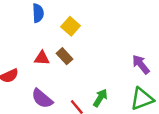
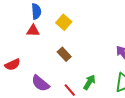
brown rectangle: (64, 56) -> (64, 54), moved
red triangle: (42, 58) -> (33, 31), moved

